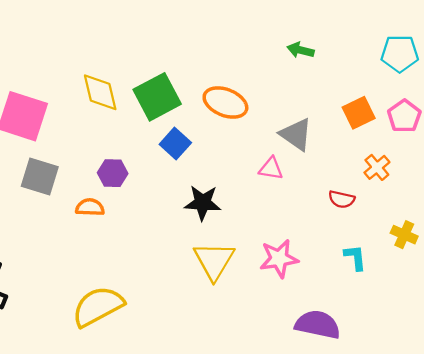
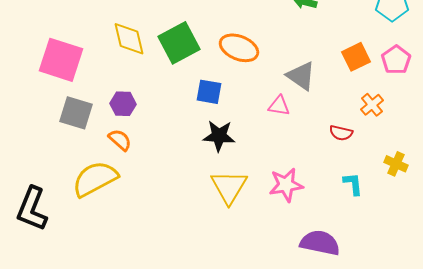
blue square: (175, 144) -> (209, 92), moved, turned -32
purple hexagon: (113, 173) -> (123, 104), moved
orange semicircle: (90, 207) -> (120, 140), turned 40
yellow semicircle: (98, 306) -> (95, 179), moved

